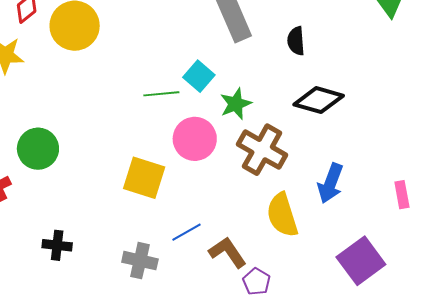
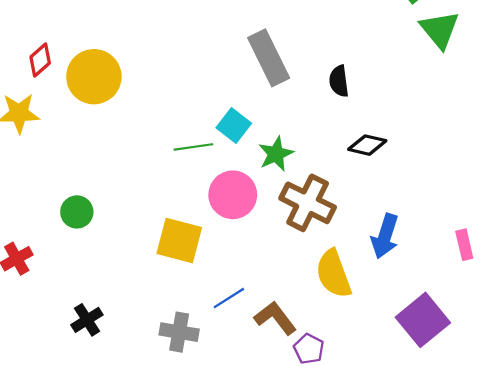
black diamond: (319, 100) -> (367, 145), size x0.7
green circle: (38, 149) -> (77, 212), moved, size x0.7
black cross: (57, 245) -> (87, 320), turned -36

